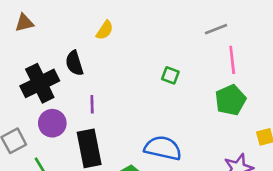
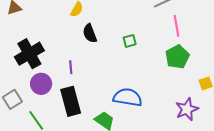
black semicircle: (74, 63) -> (90, 33), moved
green square: (170, 75) -> (130, 41), turned -32

